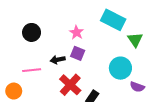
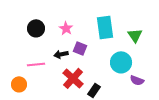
cyan rectangle: (113, 20) -> (105, 27), moved, turned 55
pink star: (77, 32) -> (66, 28), moved

